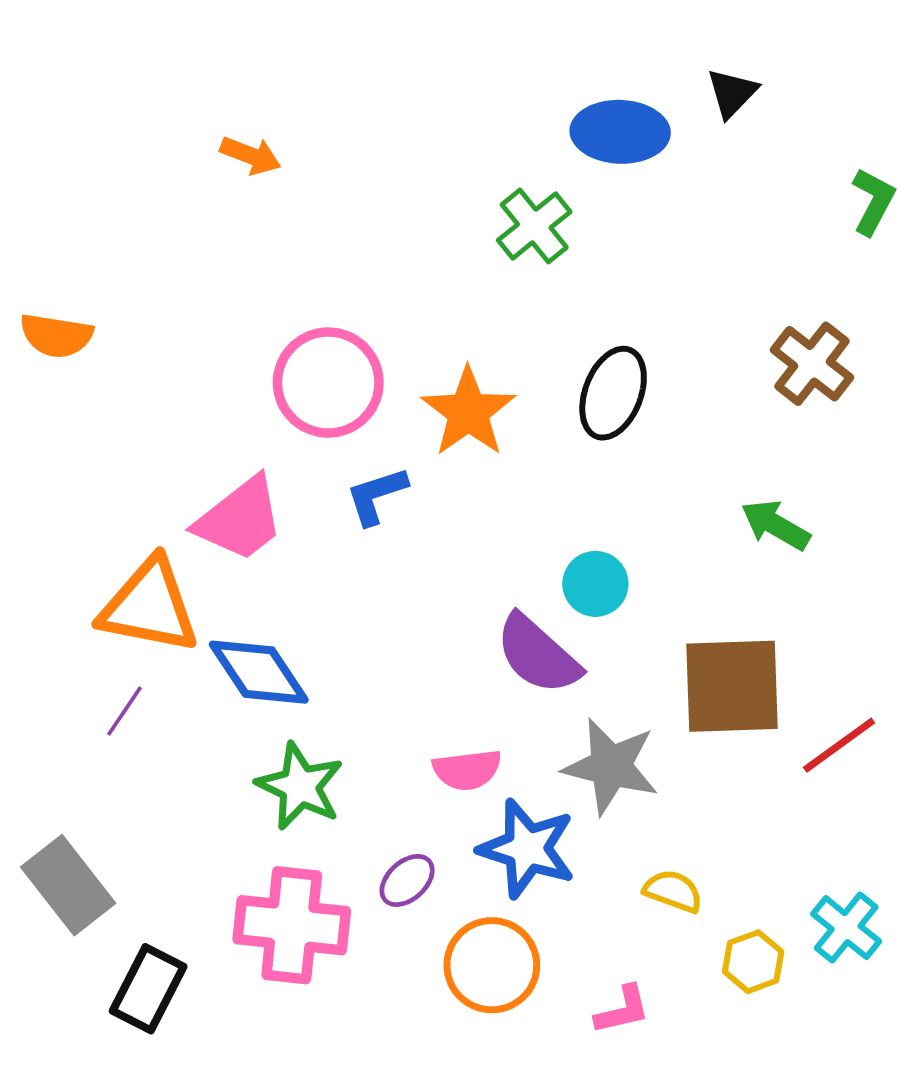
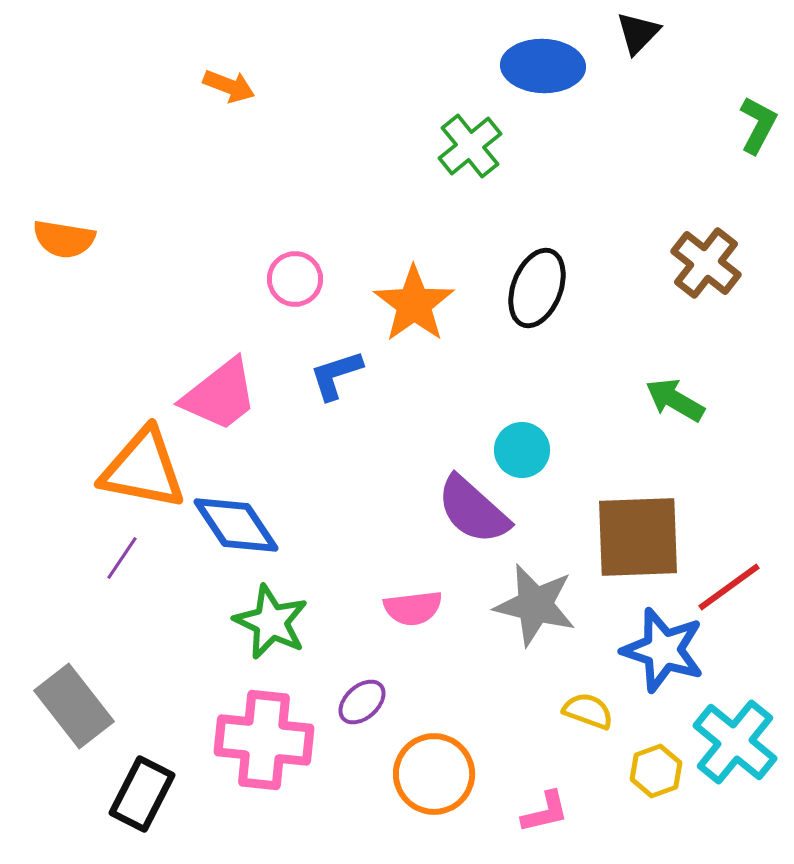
pink circle: (328, 383) -> (295, 279), size x0.6
blue star: (527, 849) -> (663, 650), moved
cyan cross: (846, 928) -> (735, 742), size x1.4

